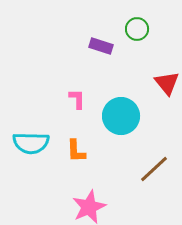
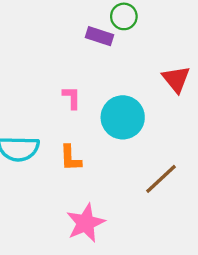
green circle: (137, 29) -> (124, 16), moved

